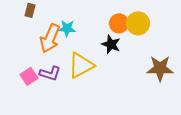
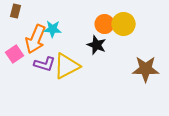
purple L-shape: (50, 73) -> (45, 64), moved
pink square: (29, 76) -> (15, 54), moved

